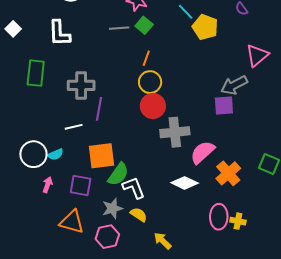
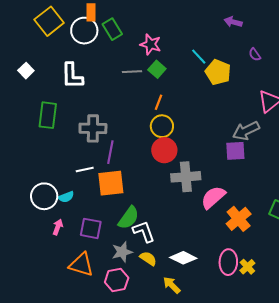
orange square: (102, 156) -> (111, 183), moved
white diamond: (185, 183) -> (183, 258), moved
yellow cross: (238, 221) -> (247, 267), turned 35

